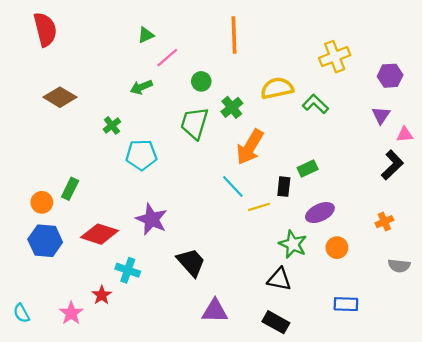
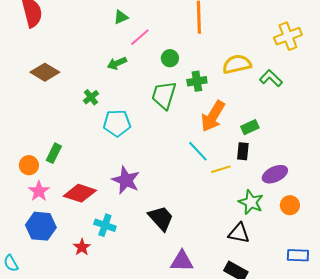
green cross: (232, 107) -> (197, 81), turned 30
green rectangle: (308, 168) -> (250, 127), moved
blue hexagon: (45, 241) -> (41, 226), moved
pink star: (71, 313) -> (39, 191), moved

